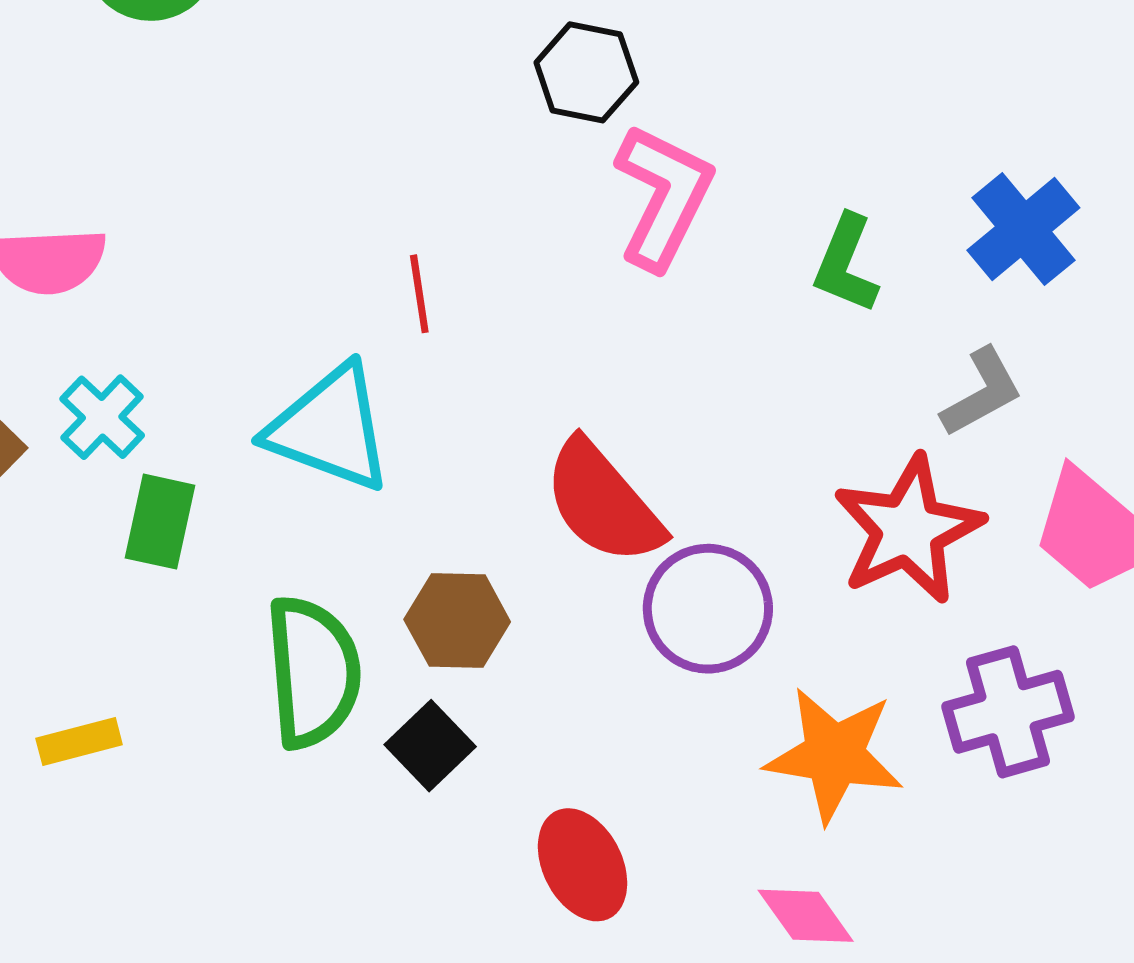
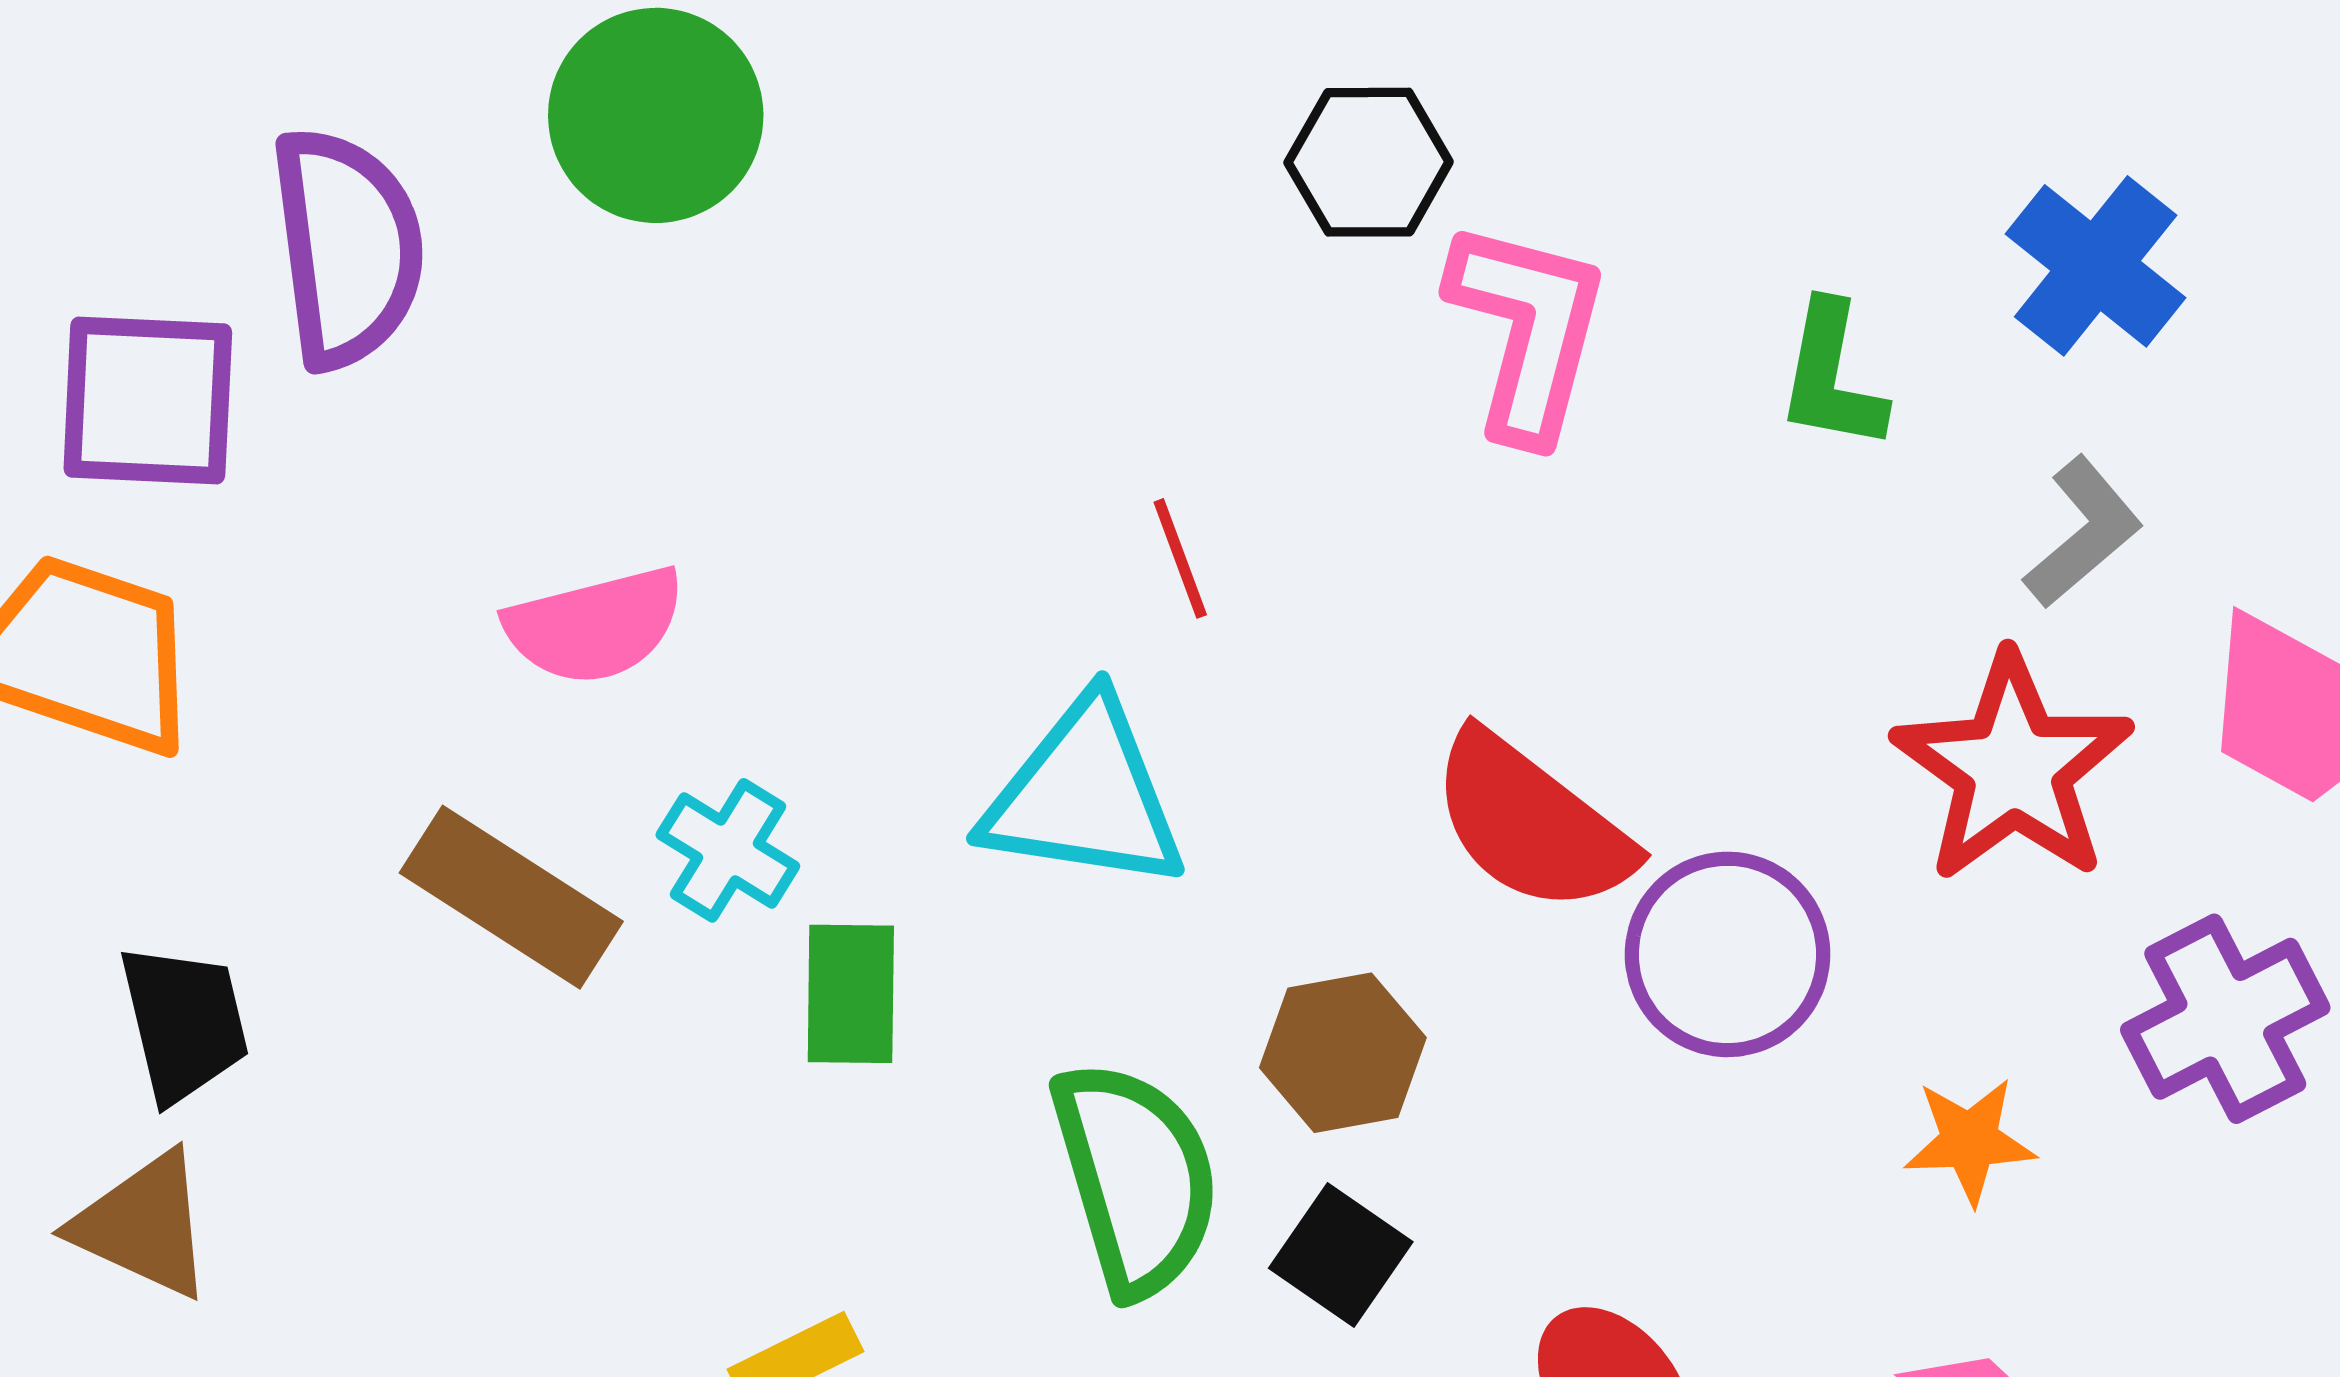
orange star: (834, 755) -> (1970, 1141), size x0.6

